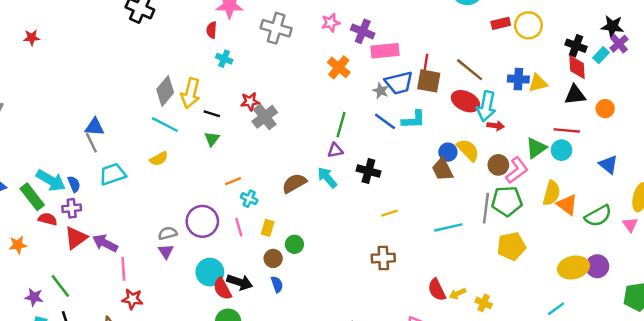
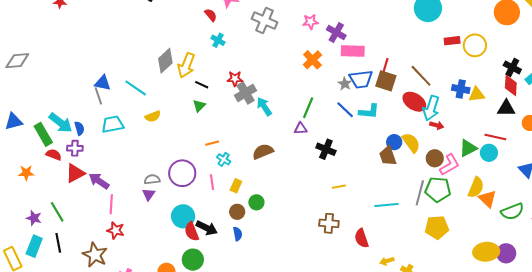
red semicircle: (212, 30) -> (211, 15), turned 128
cyan line: (165, 125) -> (136, 88), moved
cyan arrow: (327, 178) -> (264, 106), moved
red semicircle: (437, 290) -> (361, 238), moved

